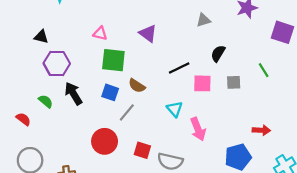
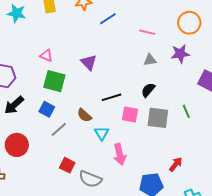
gray triangle: (204, 20) -> (150, 60), moved
gray square: (234, 82) -> (158, 118), size x1.6
brown semicircle: (137, 86) -> (84, 115), moved
black arrow: (73, 94) -> (14, 105), turned -110
red arrow: (261, 130) -> (176, 164), turned -63
red circle: (105, 141) -> (17, 145), moved

